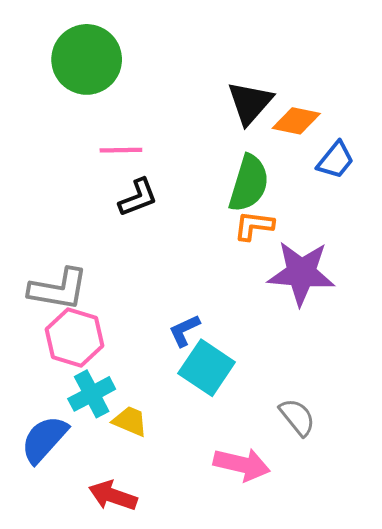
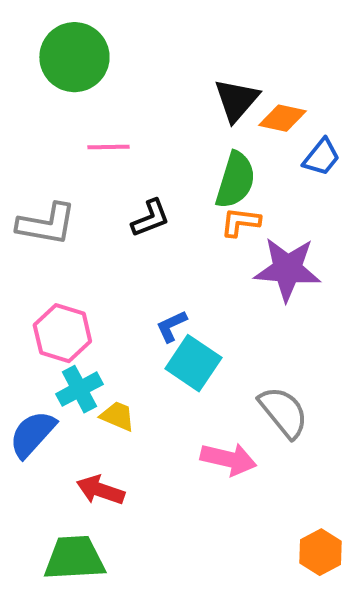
black L-shape: (138, 197) -> (150, 218), moved
gray L-shape: (58, 289) -> (46, 224), moved
gray semicircle: (297, 417) -> (283, 412), size x1.4

